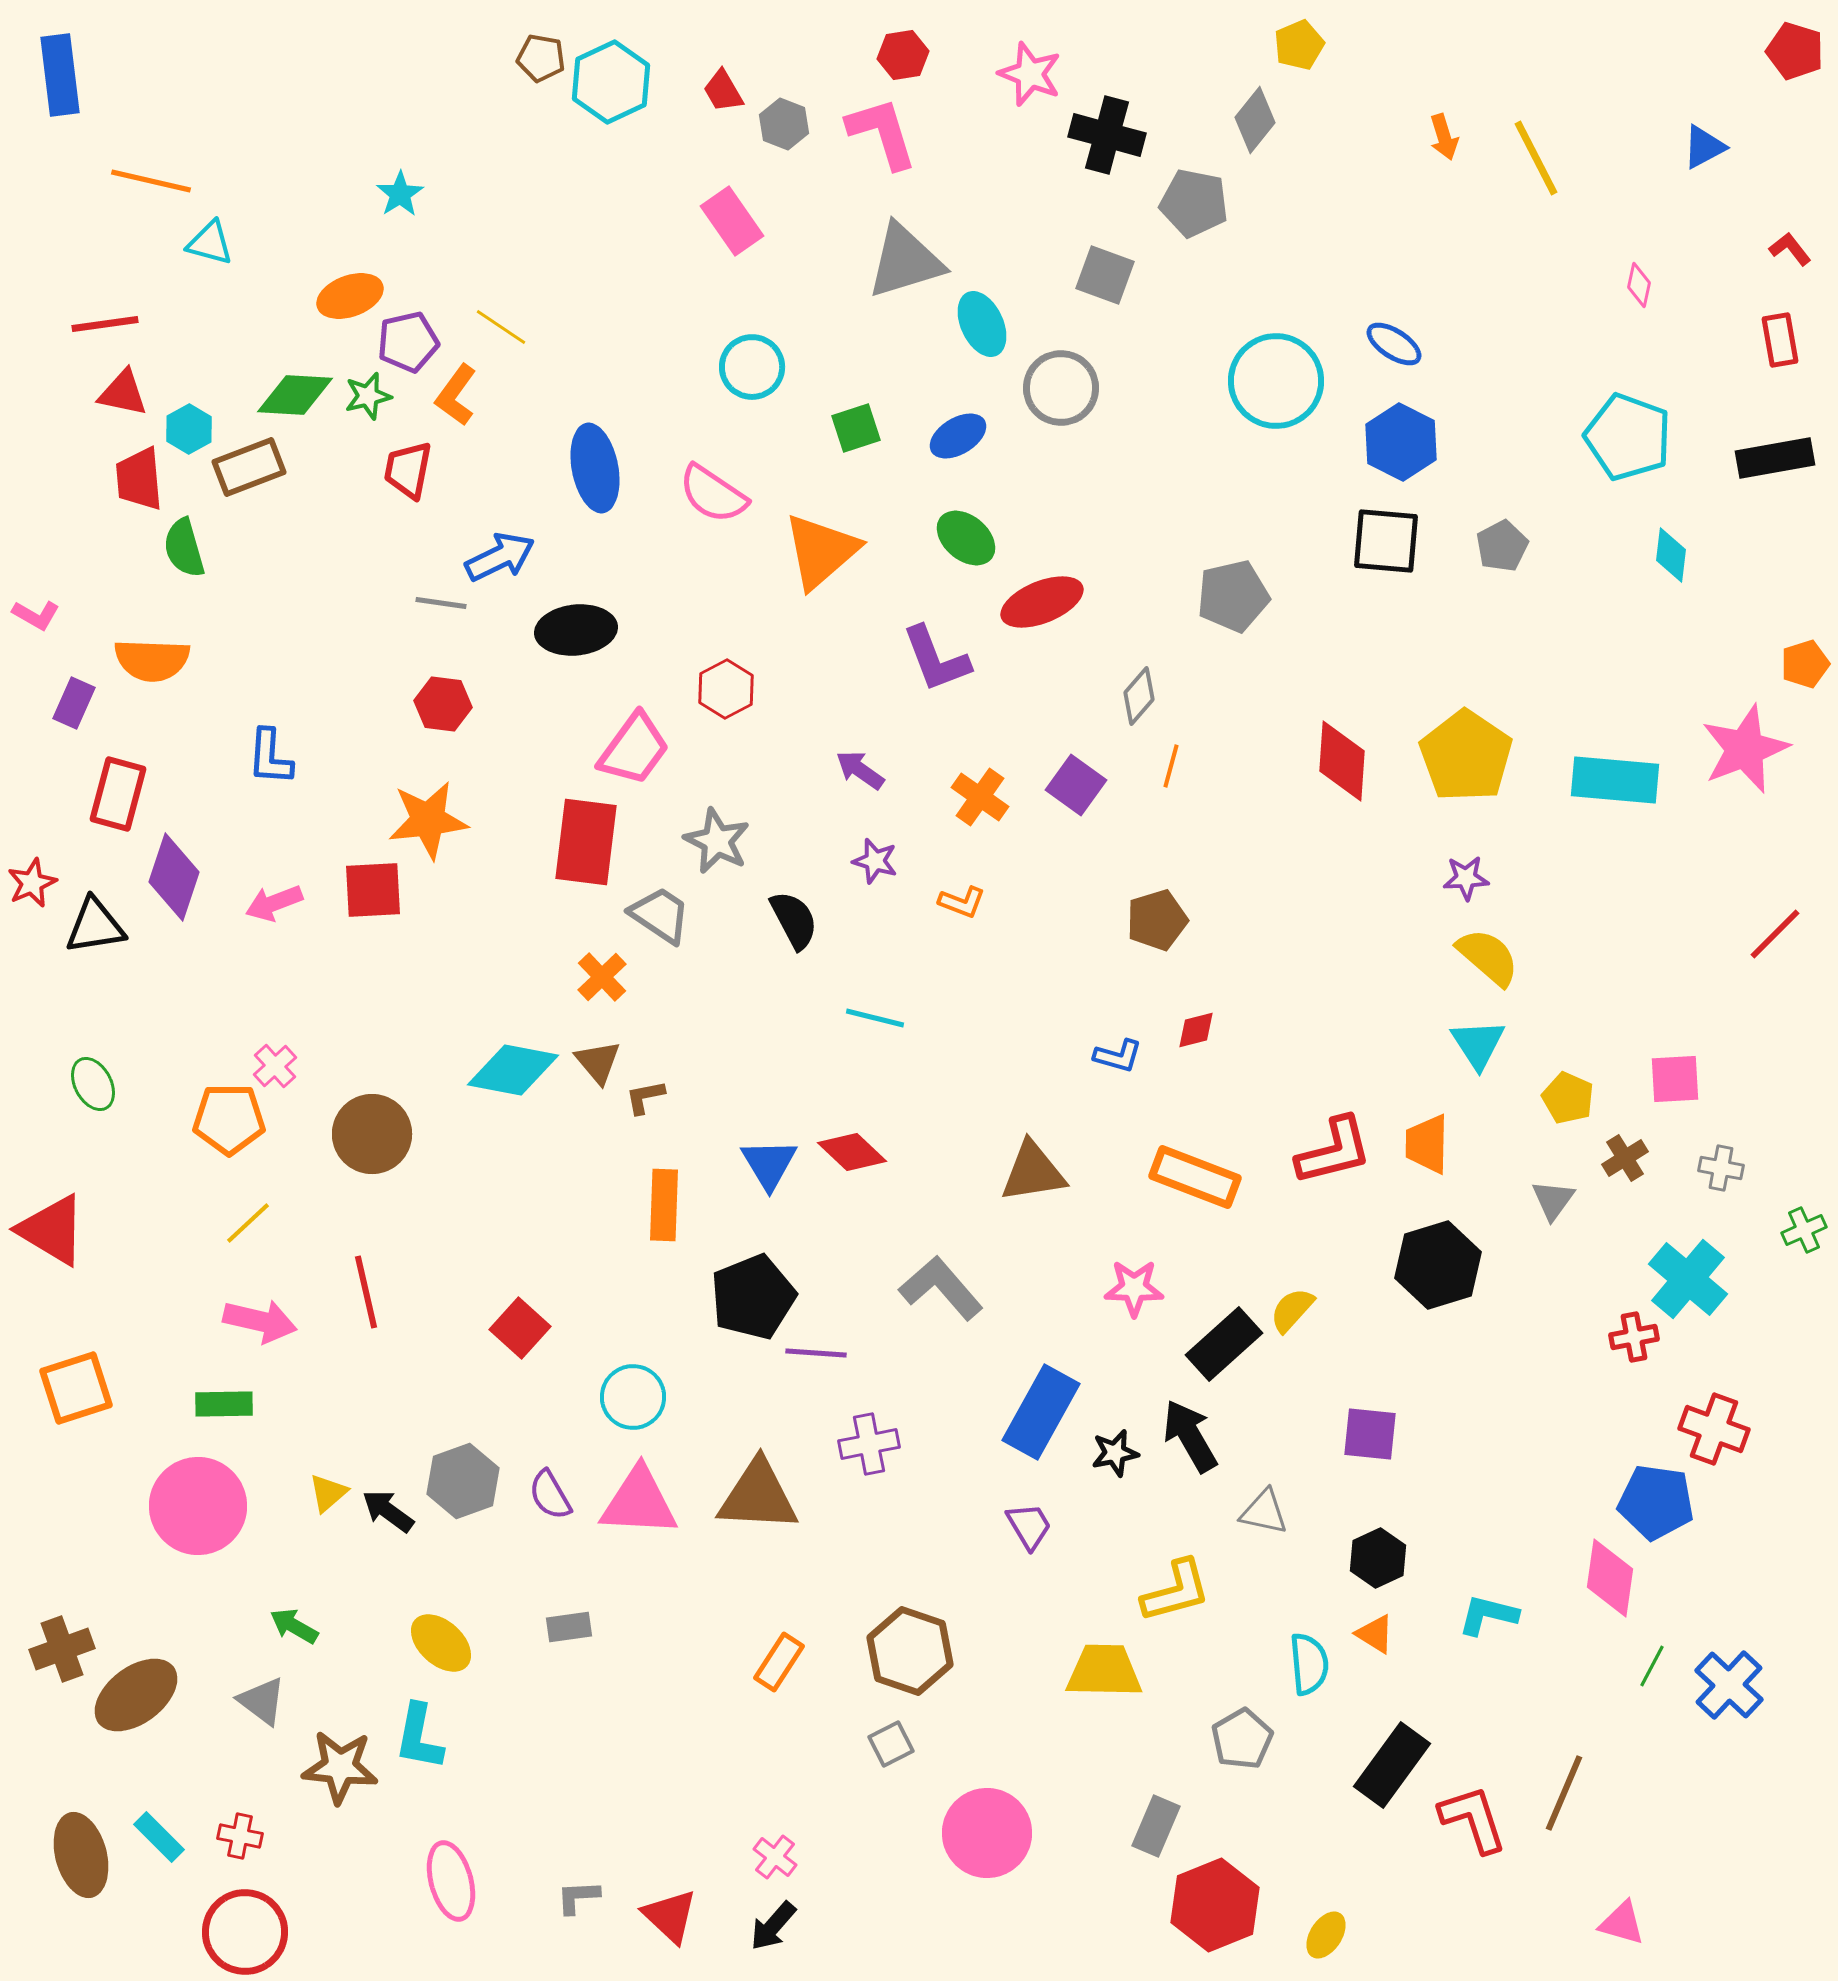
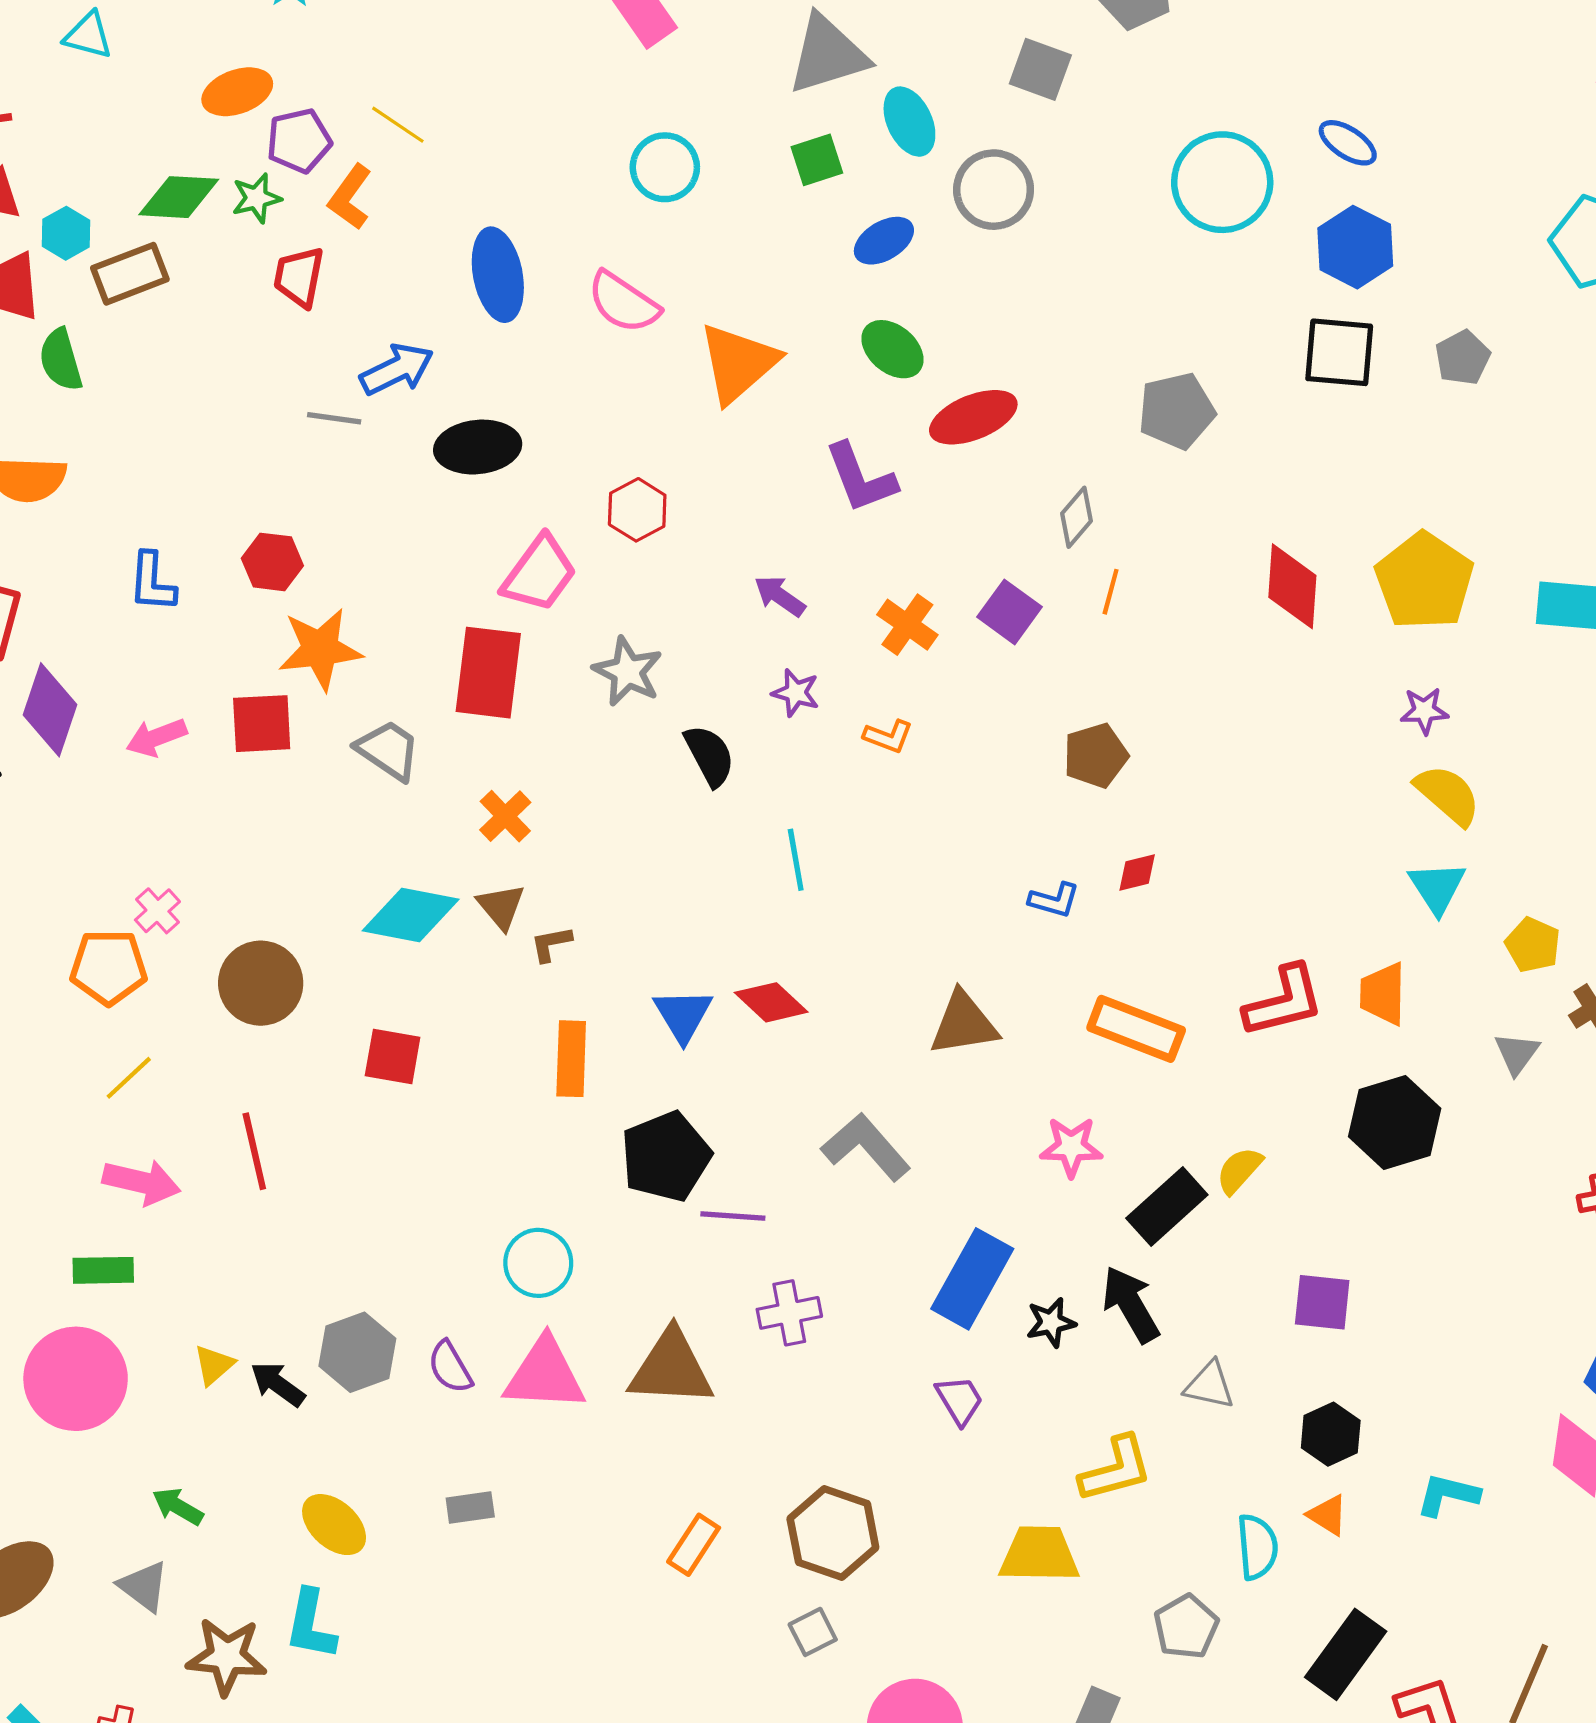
green square: (856, 428) -> (817, 160), moved
red hexagon: (443, 704) -> (272, 562), moved
gray trapezoid: (660, 915) -> (388, 750), moved
cyan line: (875, 1018) -> (796, 860), turned 66
red square: (520, 1328) -> (393, 1057), moved, turned -32

